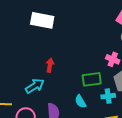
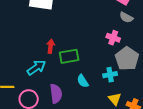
green rectangle: (92, 79) -> (69, 56), moved

